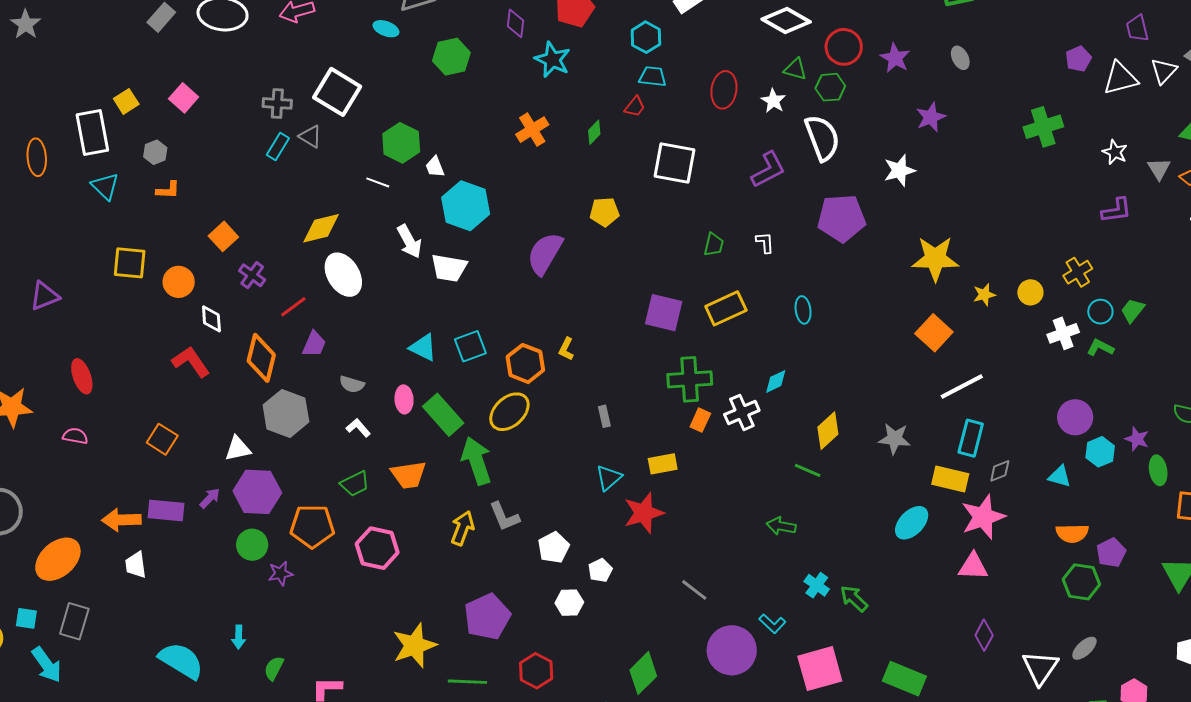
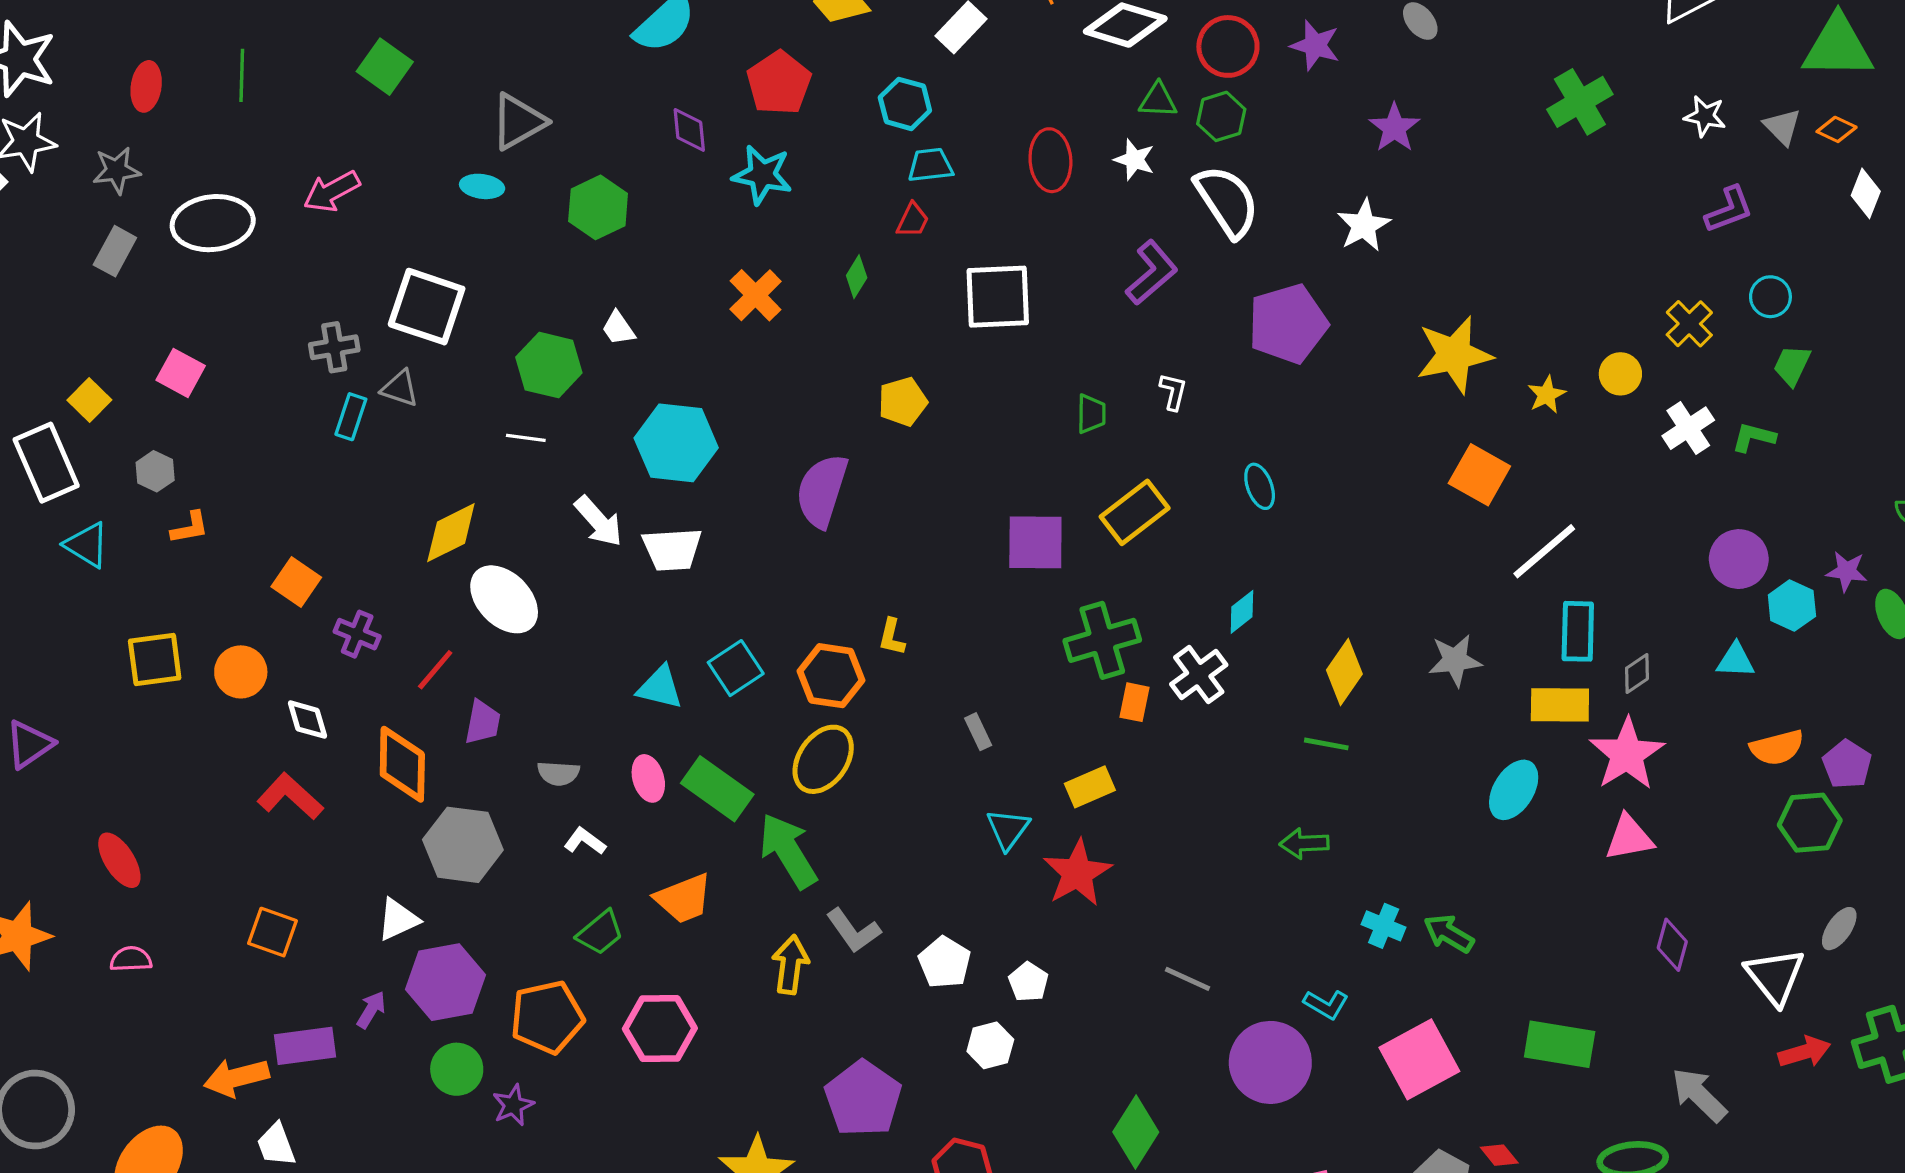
white trapezoid: (435, 167) -> (618, 328), moved
white L-shape: (765, 243) -> (1173, 392), turned 30
cyan circle: (1100, 312) -> (1770, 297), moved

